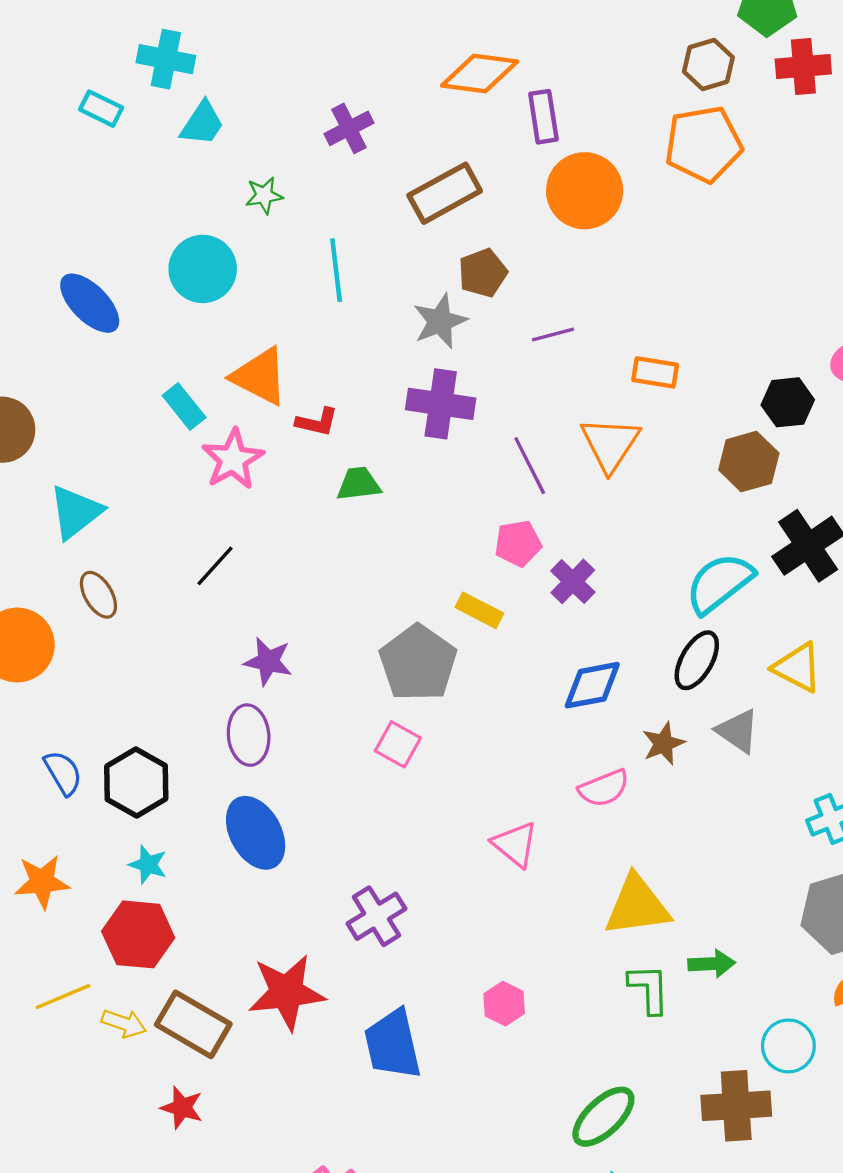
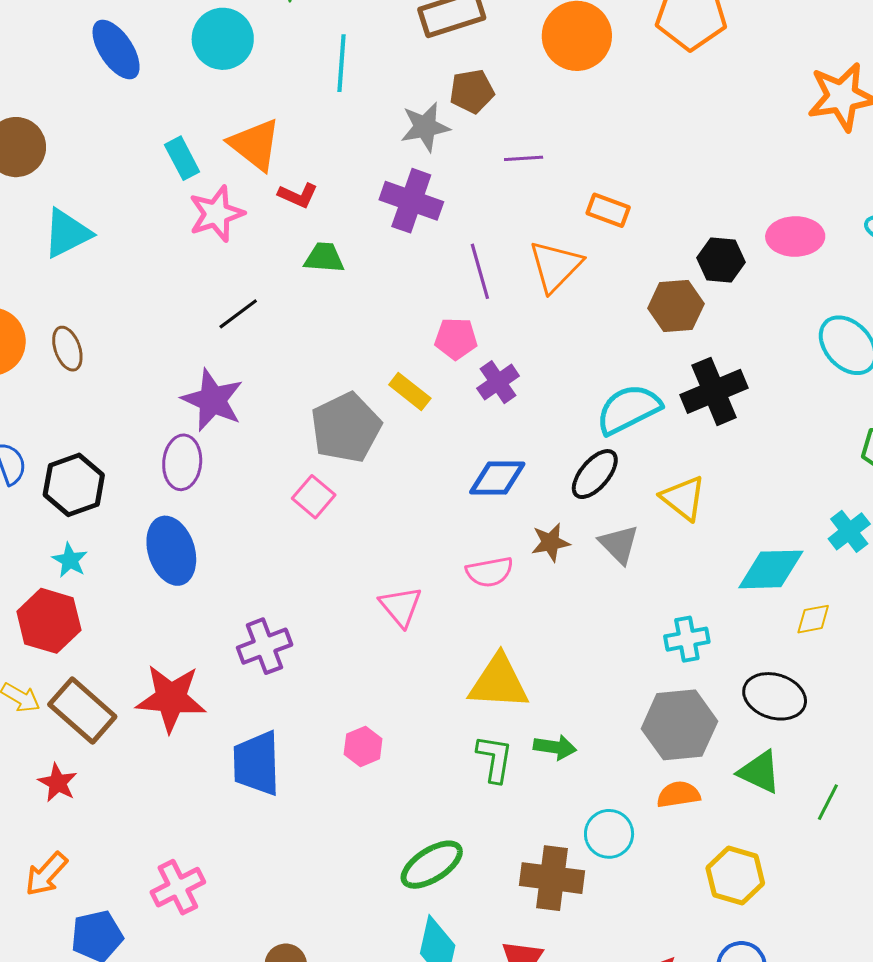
black line: (215, 566) -> (238, 314), moved
brown ellipse: (98, 595) -> (67, 349), moved
purple star: (268, 661) -> (212, 400), size x1.4

